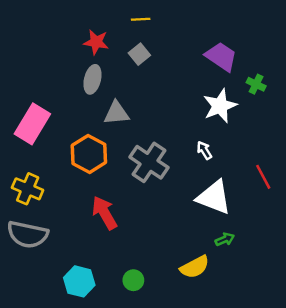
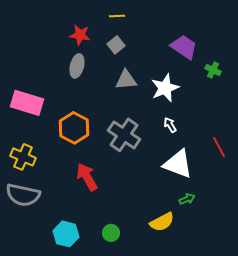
white star: (220, 106) -> (165, 88), moved
gray triangle: (117, 113) -> (126, 80), moved
pink rectangle: (32, 124) -> (27, 103), turned 76

